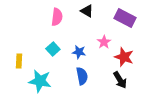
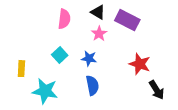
purple rectangle: (125, 18) -> (127, 20), moved
pink star: (104, 42) -> (99, 34), moved
black arrow: (120, 80) -> (157, 90), moved

